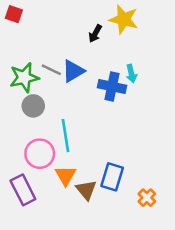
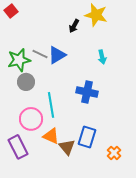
red square: (14, 14) -> (11, 11), turned 32
blue cross: (112, 87) -> (87, 92), moved
orange triangle: (66, 176) -> (51, 136), turned -36

